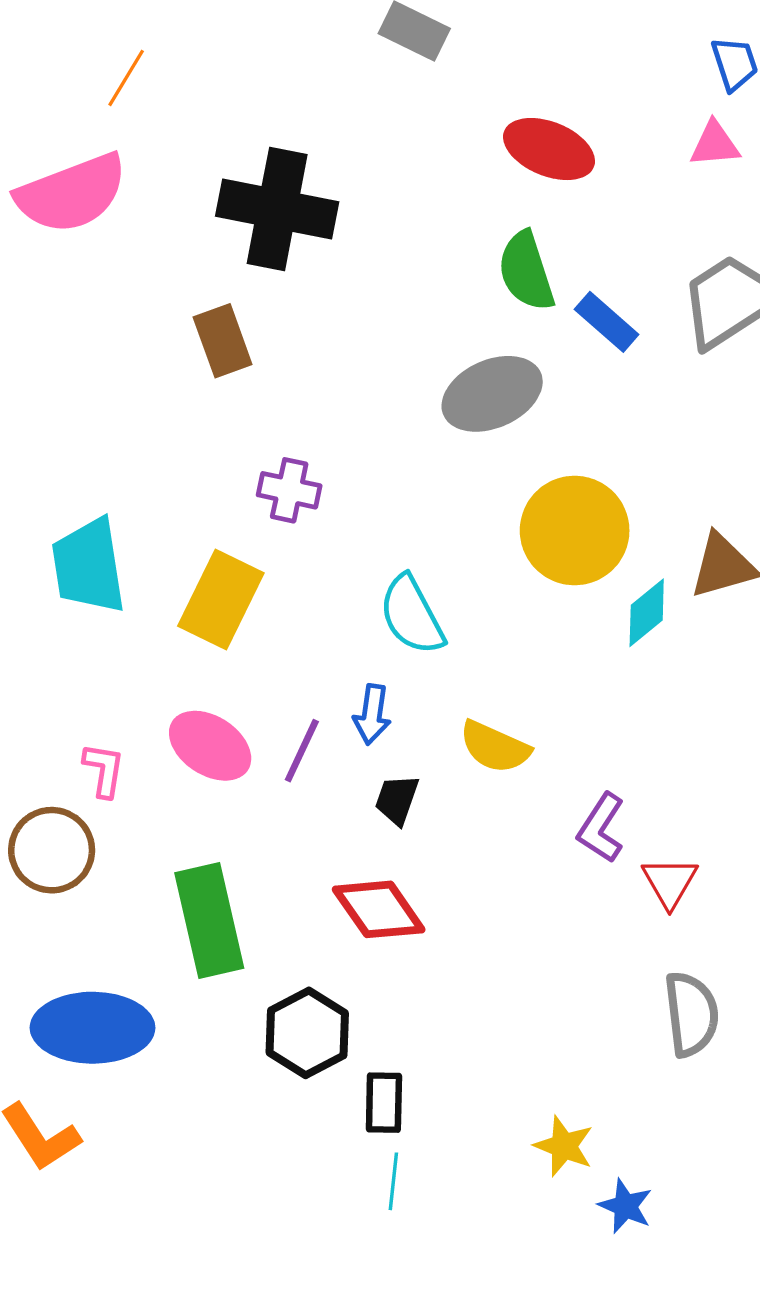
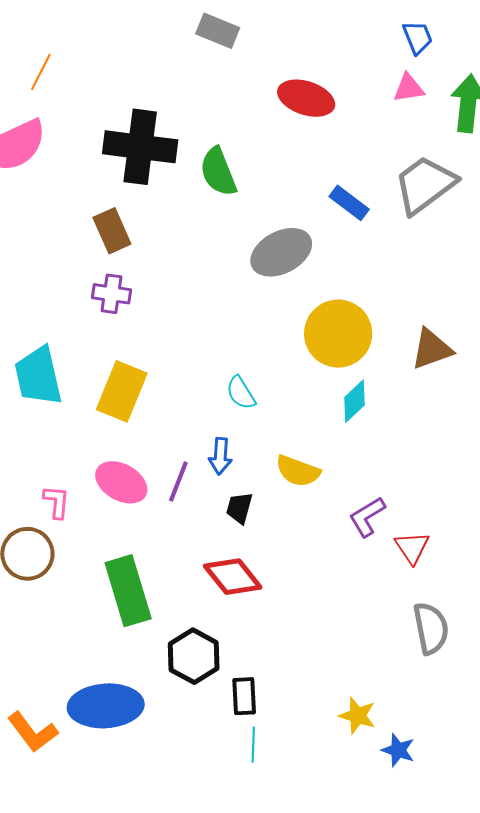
green semicircle: (526, 271) -> (218, 172), moved
purple cross: (289, 490) -> (111, 294), moved
cyan diamond: (647, 613) -> (355, 401), moved
cyan semicircle: (412, 615) -> (241, 393), size x0.7
purple L-shape: (601, 828) -> (367, 517), turned 30
blue ellipse: (93, 1028) -> (106, 706), moved

